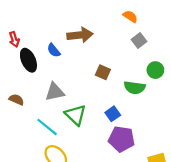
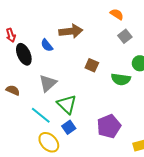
gray triangle: (55, 92) -> (48, 83), turned -30
blue square: (113, 114) -> (69, 127), moved
purple pentagon: (121, 139) -> (109, 126), turned -30

